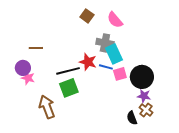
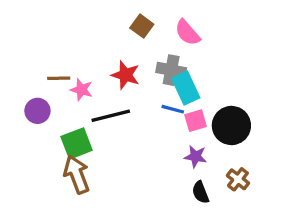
red star: (88, 62) -> (125, 75), moved
pink star: (28, 78) -> (81, 90), moved
green square: (69, 88) -> (77, 143), moved
purple star: (144, 96) -> (196, 156), moved
black semicircle: (132, 118) -> (200, 192), moved

